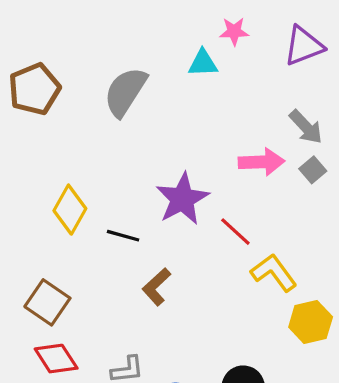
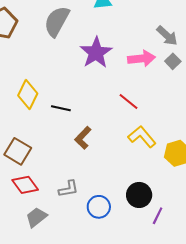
purple star: (182, 199) -> (96, 53), moved
yellow L-shape: (274, 273) -> (142, 137), moved

